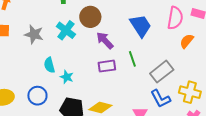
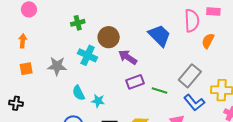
green line: (132, 59) -> (160, 91), moved, turned -42

